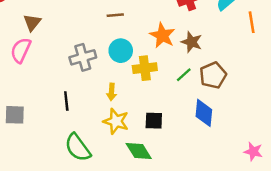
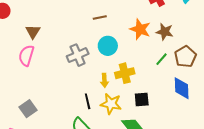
yellow cross: (145, 68) -> (125, 73), moved
black line: (66, 101) -> (88, 101), moved
gray square: (15, 115) -> (28, 109), turned -30

